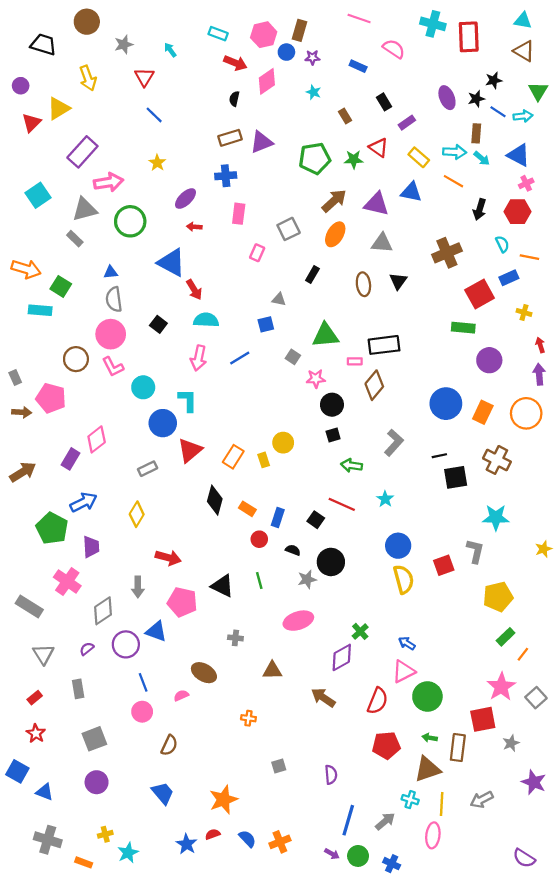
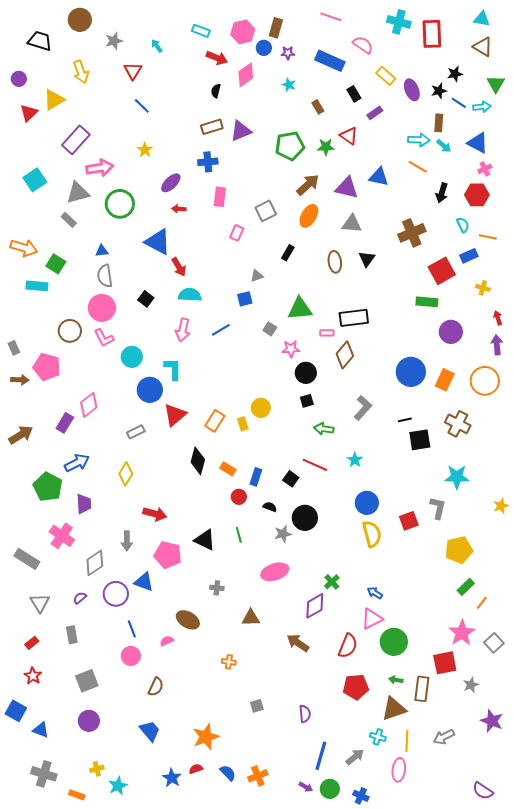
blue rectangle: (358, 66) -> (330, 61), size x1.8
yellow rectangle: (419, 157) -> (386, 76), moved
gray triangle: (279, 299) -> (257, 276), turned -32

